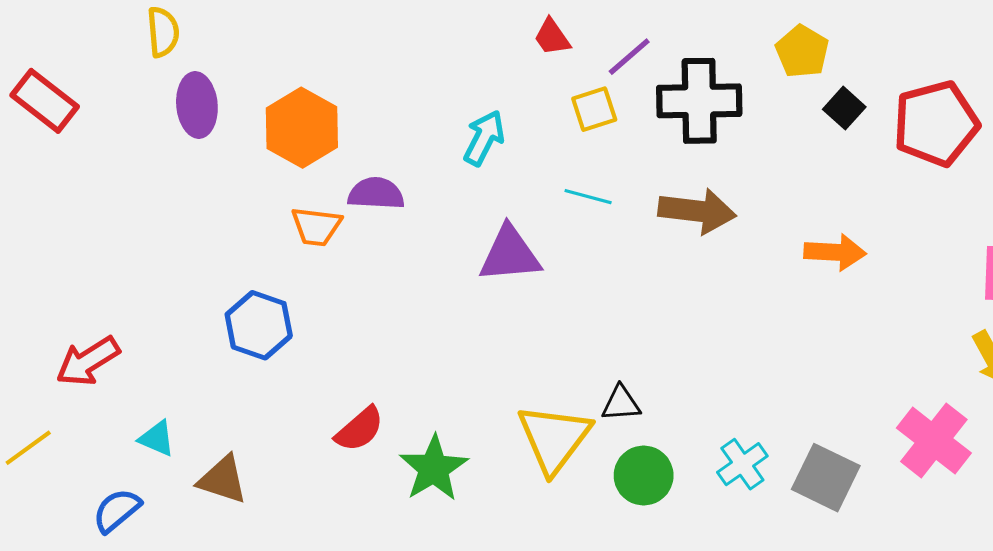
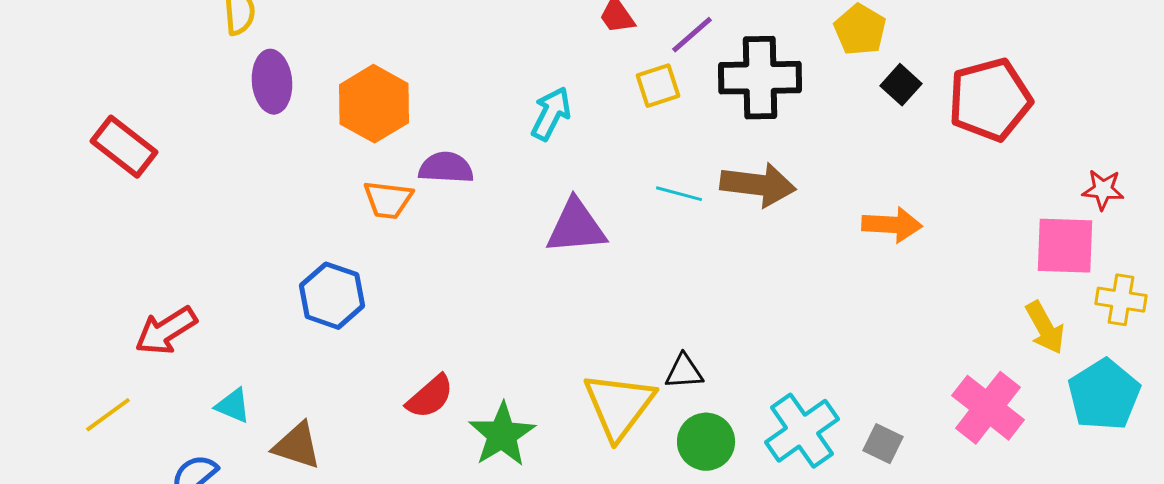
red rectangle: (45, 101) -> (124, 147), moved
cyan line: (588, 197) -> (679, 194), moved
cyan cross: (742, 464) -> (802, 431), size x1.5
gray square: (826, 478) -> (883, 444), size x0.6

